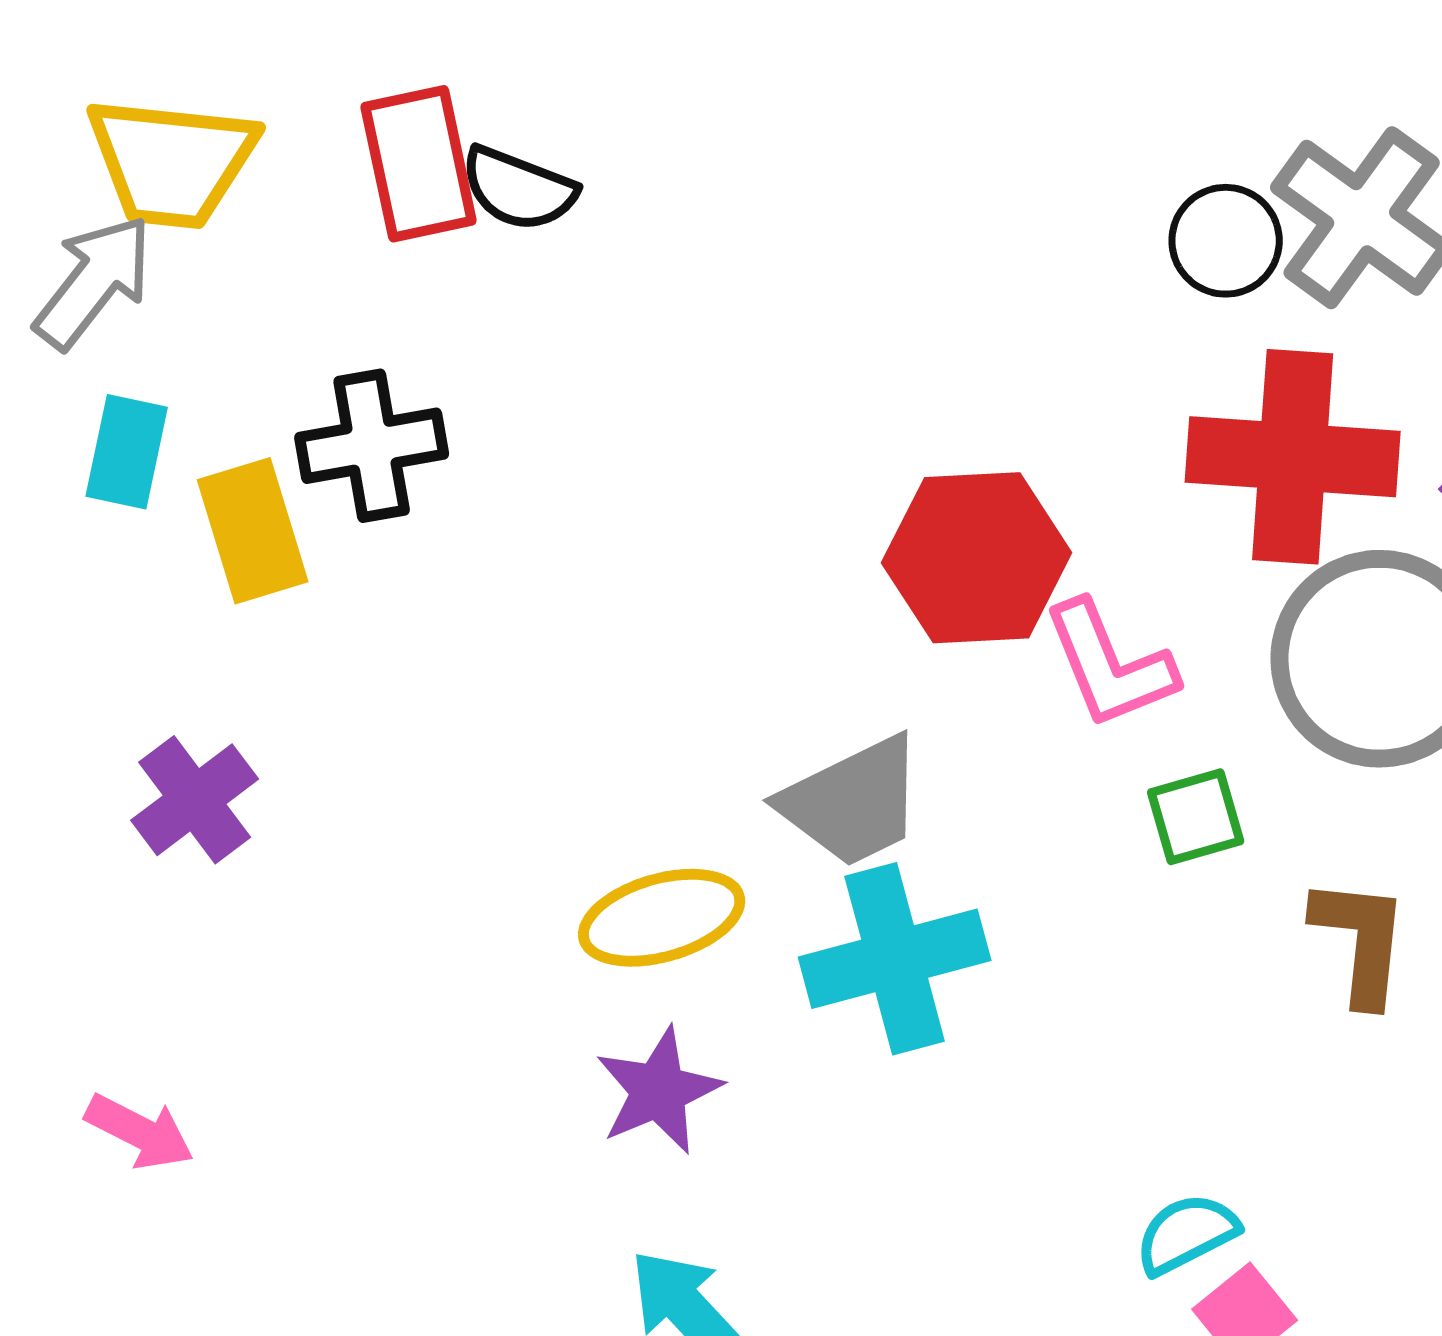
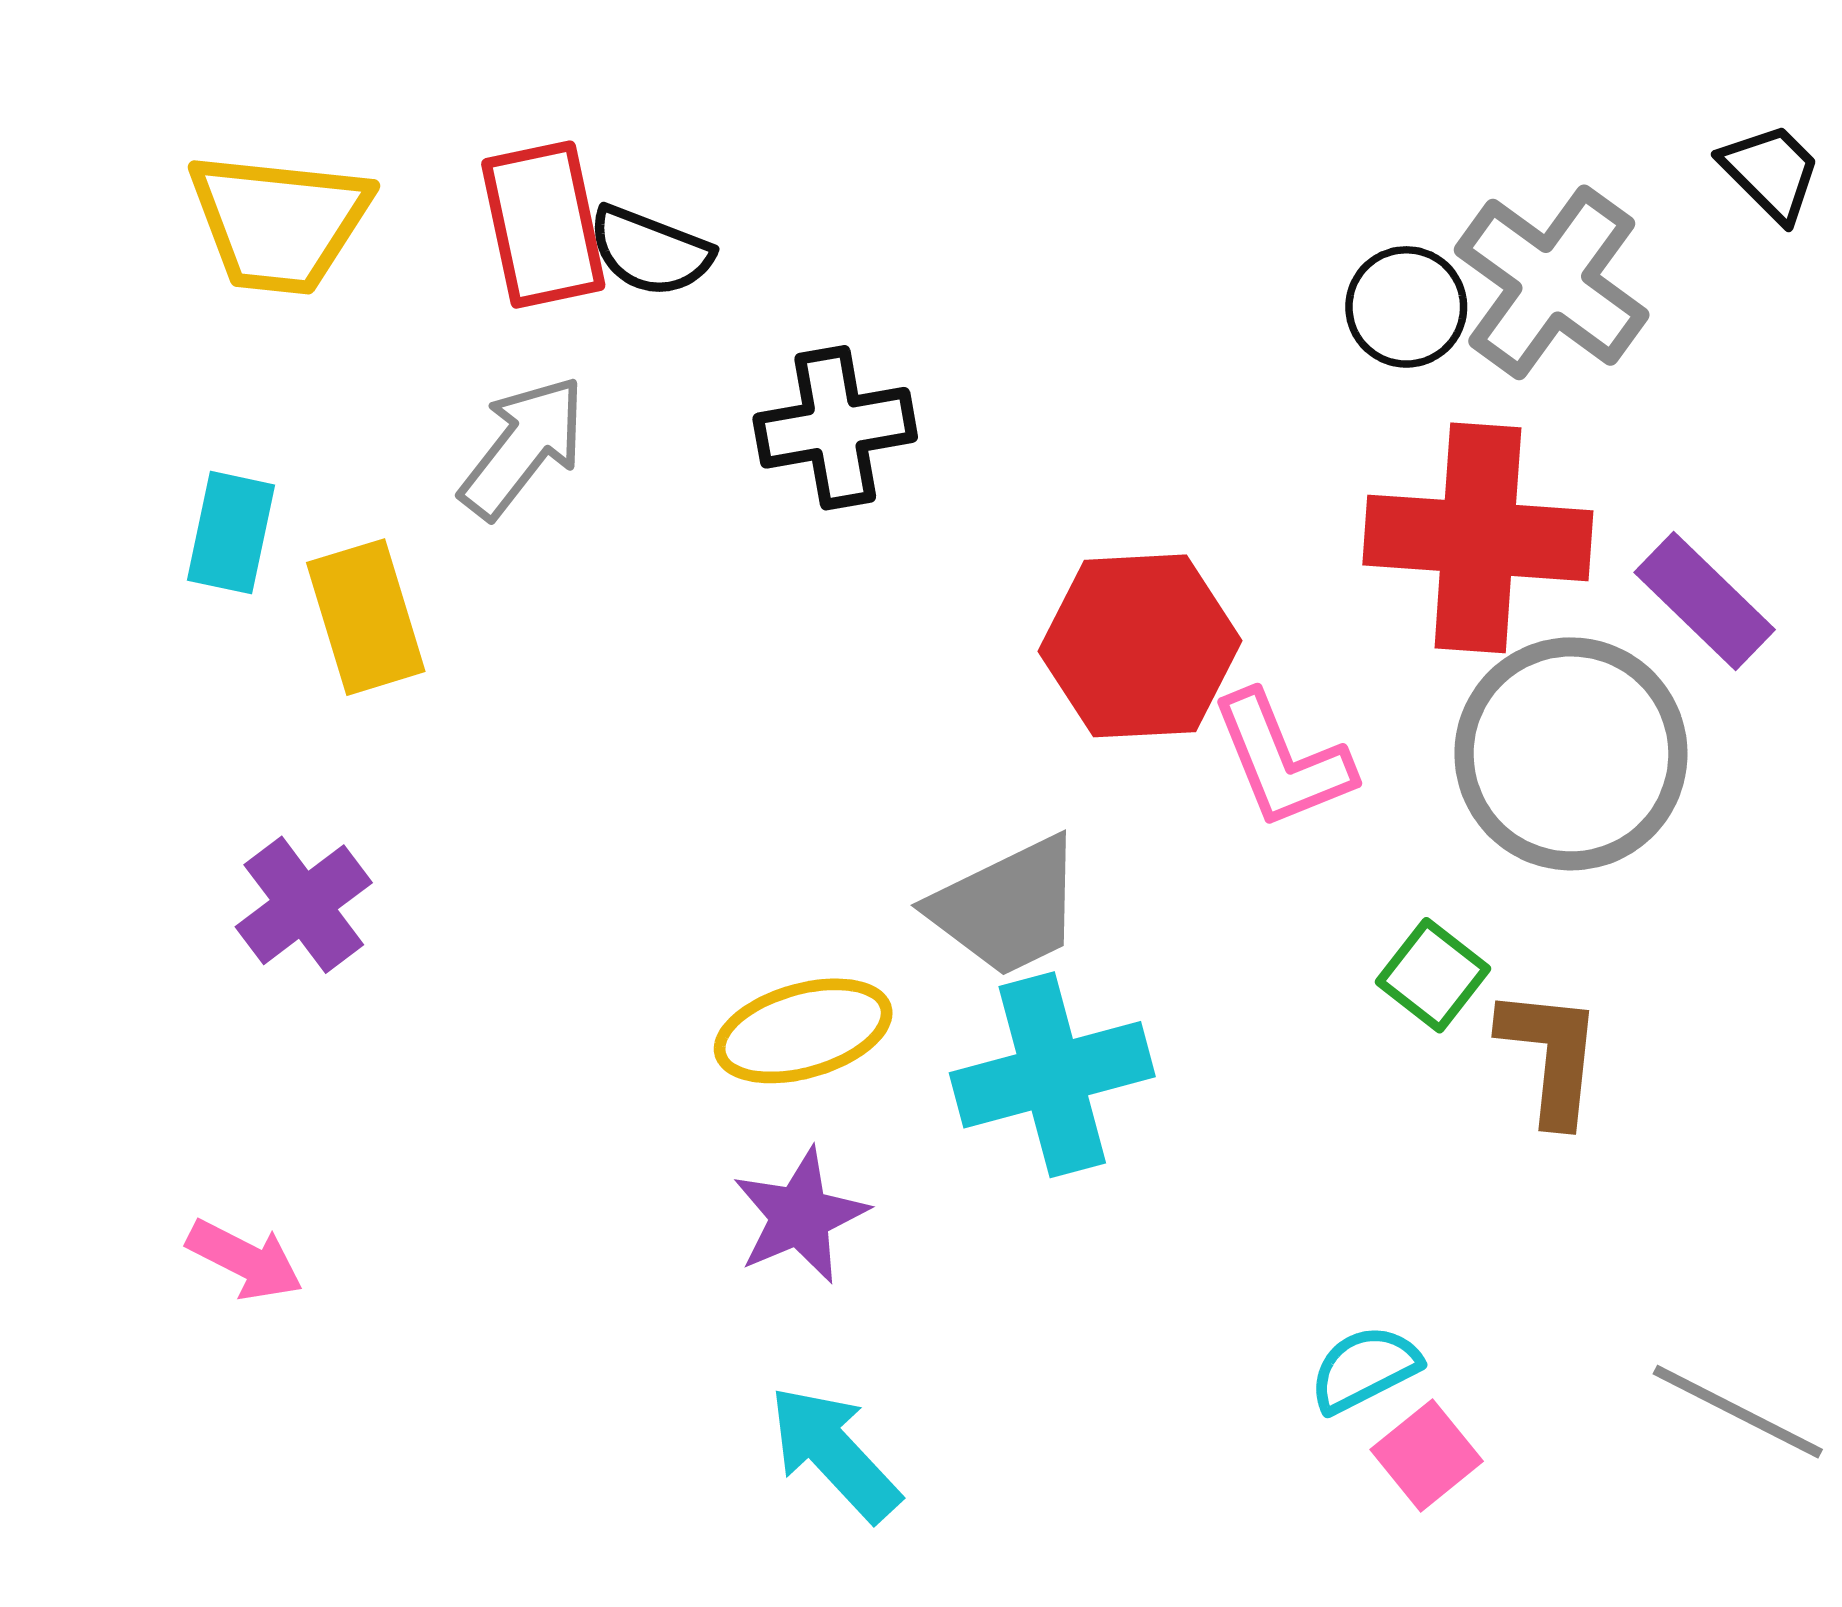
gray arrow: (94, 282) -> (523, 447), moved
black cross: (372, 446) -> (835, 428), moved
green square: (1196, 817) -> (1433, 975), moved, turned -36

